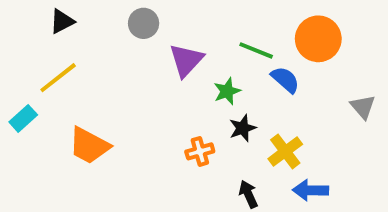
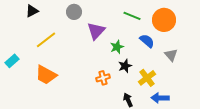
green line: (256, 50) -> (132, 16), moved
yellow line: (58, 78) -> (46, 40), moved
gray triangle: (363, 107) -> (171, 55), moved

